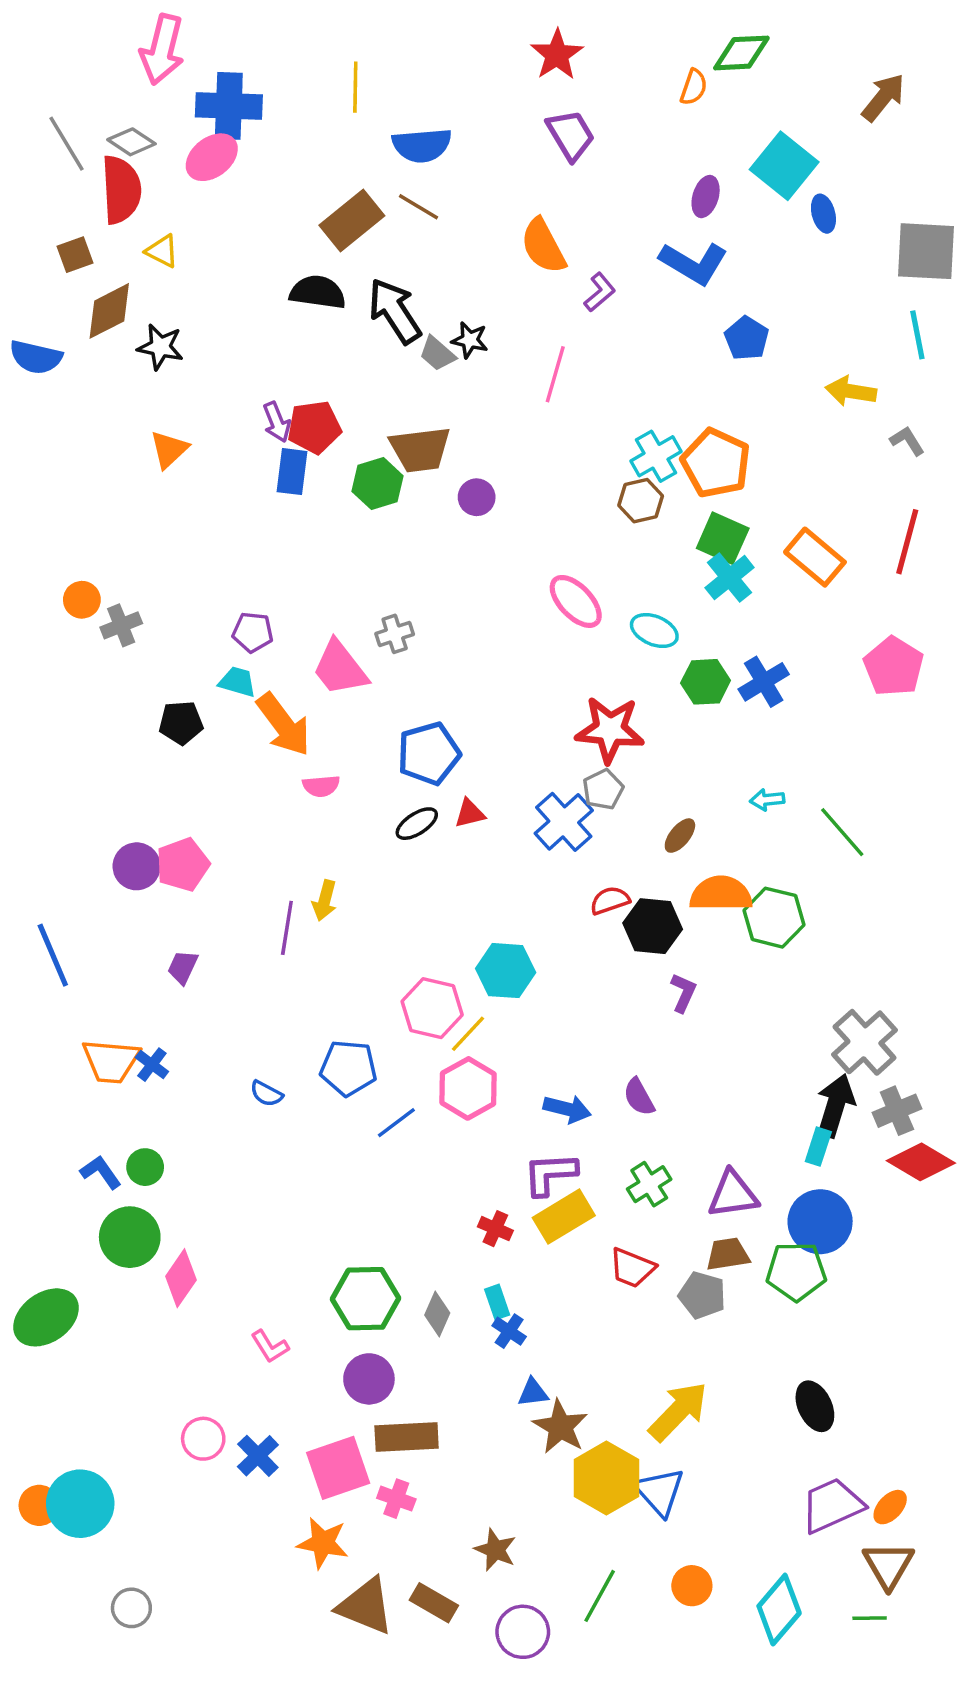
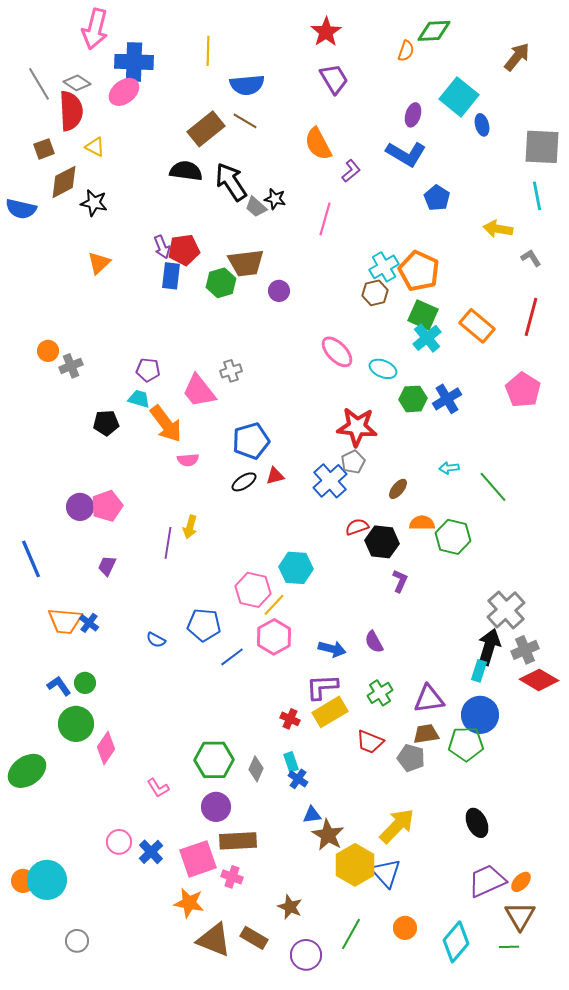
orange semicircle: (721, 894) -> (422, 523), size x0.7

